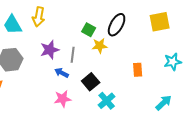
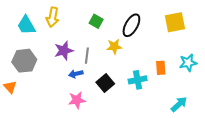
green square: (89, 30) -> (96, 21), moved
orange rectangle: (138, 70) -> (161, 68), moved
blue arrow: (62, 73) -> (76, 74), turned -40
cyan cross: (107, 101) -> (138, 80), moved, turned 30

